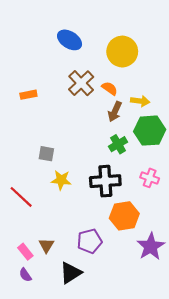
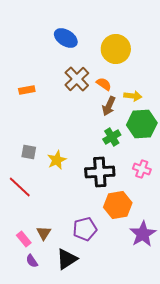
gray square: (46, 154) -> (29, 152), moved
yellow star: (61, 180) -> (57, 160), moved, turned -30
purple semicircle: (25, 275) -> (32, 261), moved

